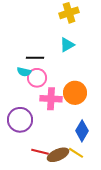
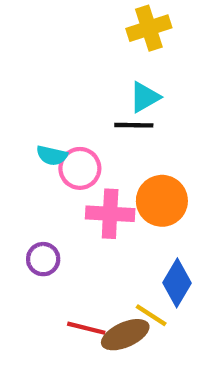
black line: (35, 58) -> (134, 125), moved
purple circle: (20, 120) -> (43, 259), size x0.6
yellow line: (76, 153) -> (151, 315), moved

